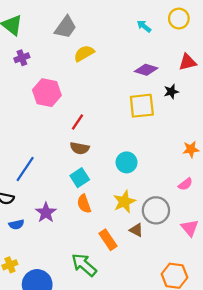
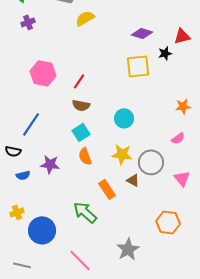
red triangle: (188, 62) -> (182, 36), moved
pink hexagon: (47, 93) -> (43, 73), moved
yellow star: (124, 202) -> (122, 154), turned 30
purple star: (46, 213) -> (50, 164), turned -30

